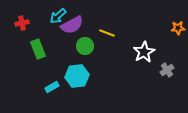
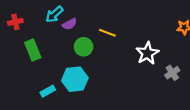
purple semicircle: (72, 25) -> (69, 24), size x0.6

